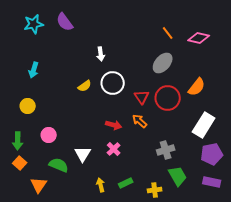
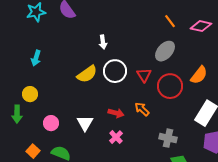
yellow semicircle: (85, 86) -> (87, 74), size x1.5
red triangle: (142, 97) -> (144, 75), moved
green arrow: (18, 141) -> (17, 114), moved
gray cross: (166, 150) -> (168, 138), turned 30
white triangle: (83, 154) -> (85, 123), moved
orange square: (20, 163) -> (33, 151), moved

